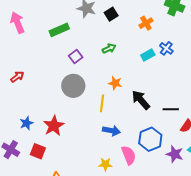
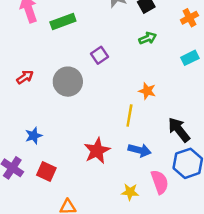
green rectangle: (59, 30) -> (63, 22), moved
green arrow: (109, 48) -> (148, 38), moved
gray circle: (73, 86) -> (68, 82), moved
black arrow: (141, 100) -> (179, 130), moved
red star: (54, 126) -> (97, 151), moved

